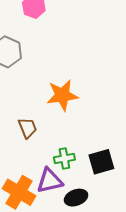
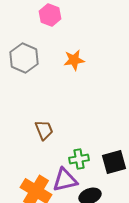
orange star: (62, 95) -> (74, 60), moved, size x0.7

